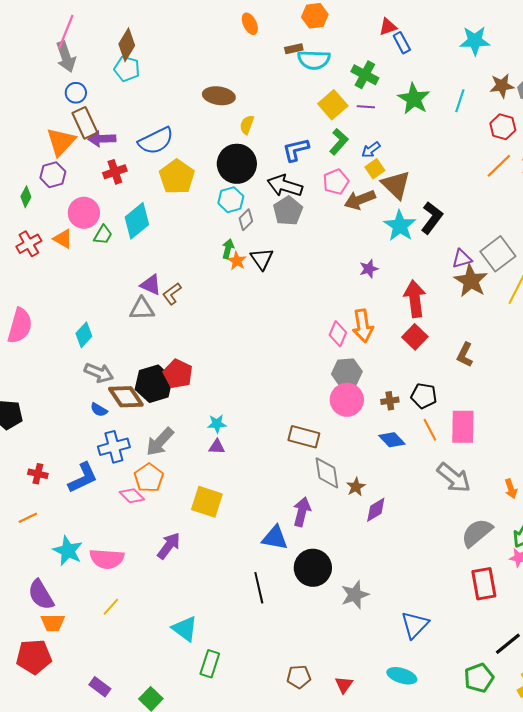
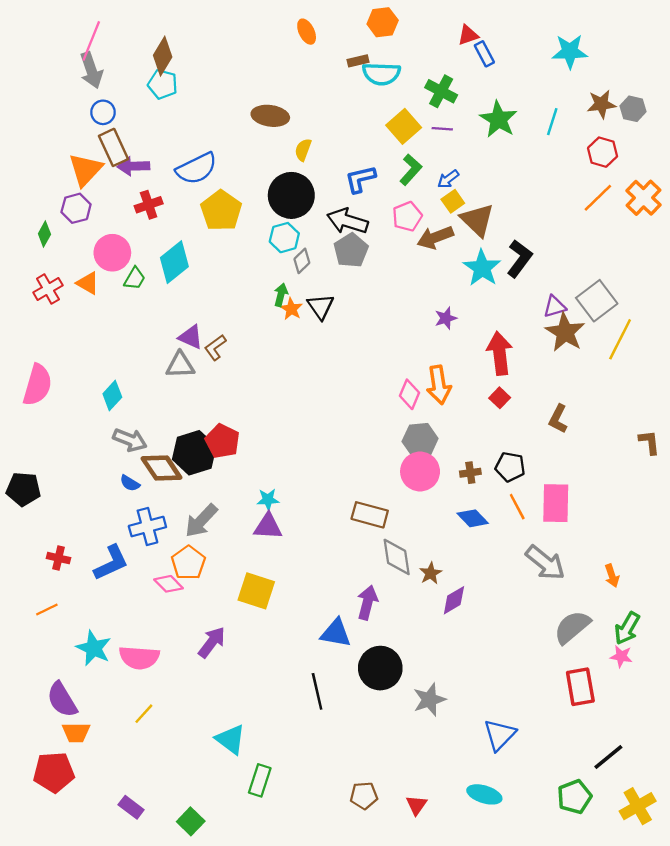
red square: (415, 337) -> (500, 398), size x0.7
purple triangle: (217, 447) -> (268, 526), size x1.5

